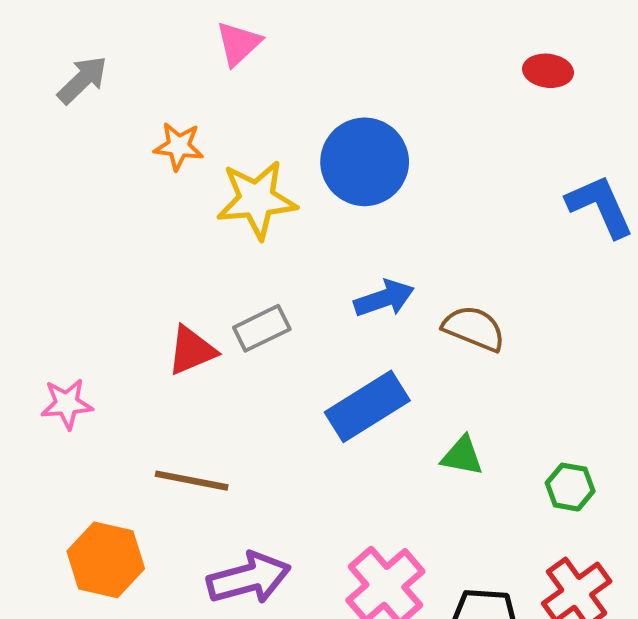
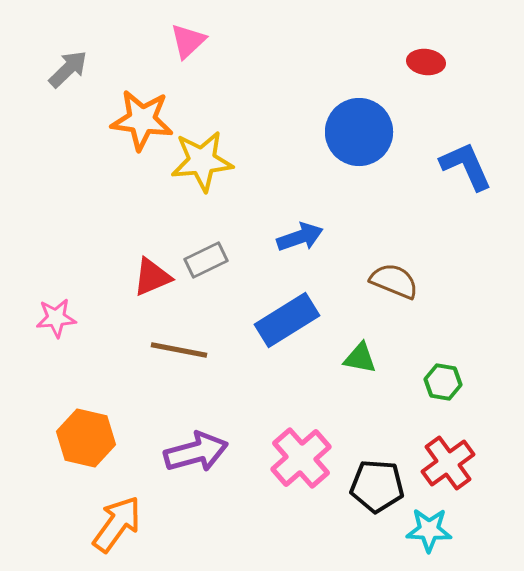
orange star: (179, 146) -> (142, 120), size x1.6
blue circle: (365, 162) -> (359, 132), moved
brown semicircle: (474, 328) -> (394, 281), moved
brown line: (192, 481) -> (179, 350), moved

